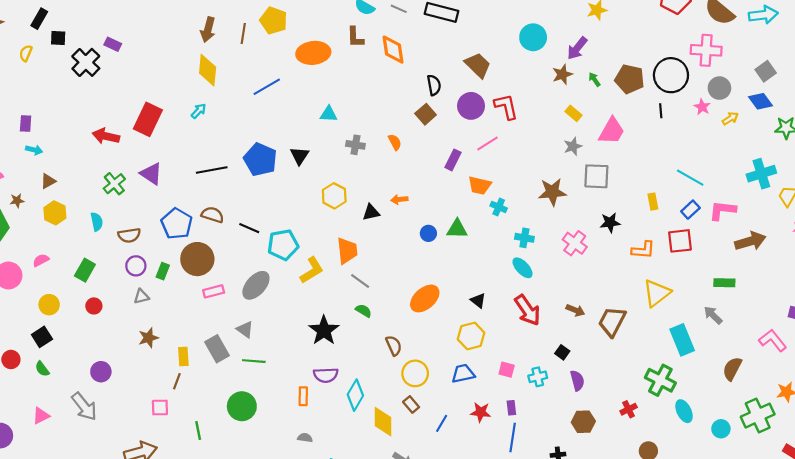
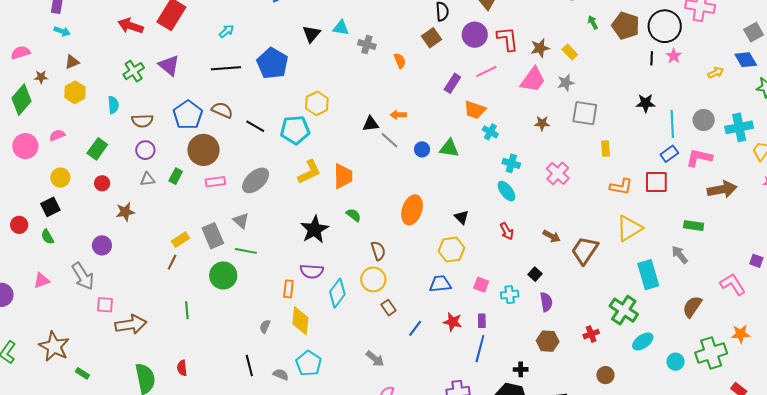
brown star: (562, 74) -> (540, 48), moved
gray circle: (719, 88) -> (704, 120), moved
pink star: (702, 107) -> (674, 56), moved
cyan arrow: (199, 111) -> (226, 31), moved
pink trapezoid: (612, 131) -> (533, 80), moved
gray cross: (355, 145) -> (367, 45), moved
black triangle: (300, 156) -> (311, 34), moved
cyan line: (690, 178) -> (672, 124), turned 52
brown star: (552, 192) -> (542, 123), size x0.6
yellow hexagon: (334, 196) -> (317, 103), moved
yellow rectangle: (653, 202) -> (605, 149), moved
black star: (610, 223) -> (646, 103), moved
cyan pentagon: (283, 245) -> (295, 130), moved
orange trapezoid: (347, 251) -> (343, 176), moved
green rectangle: (163, 271) -> (176, 176), moved
gray line: (360, 281) -> (390, 140), moved
orange ellipse: (425, 298) -> (412, 210), turned -36
red arrow: (527, 310) -> (507, 231), size x0.6
brown star: (148, 338) -> (125, 212), moved
yellow rectangle: (183, 357) -> (181, 240), turned 54
yellow circle: (415, 373) -> (373, 279), moved
green circle: (242, 406) -> (223, 275), moved
pink square: (160, 408) -> (105, 305), moved
cyan ellipse: (684, 411) -> (643, 341), turned 75
yellow diamond: (383, 422) -> (300, 321), moved
gray semicircle: (305, 438) -> (265, 326), moved, turned -80

